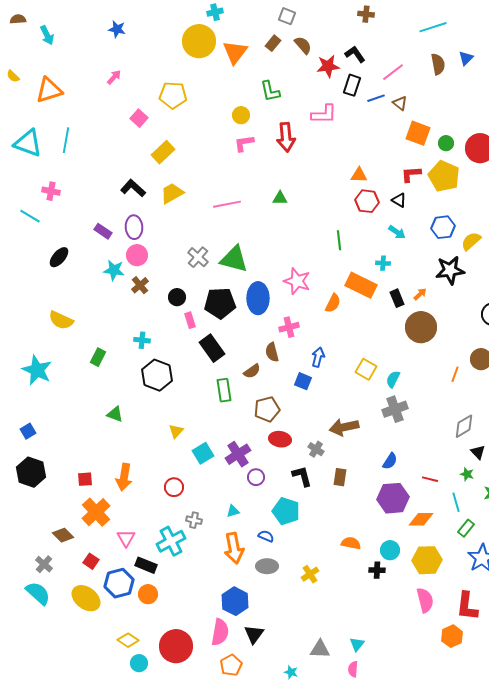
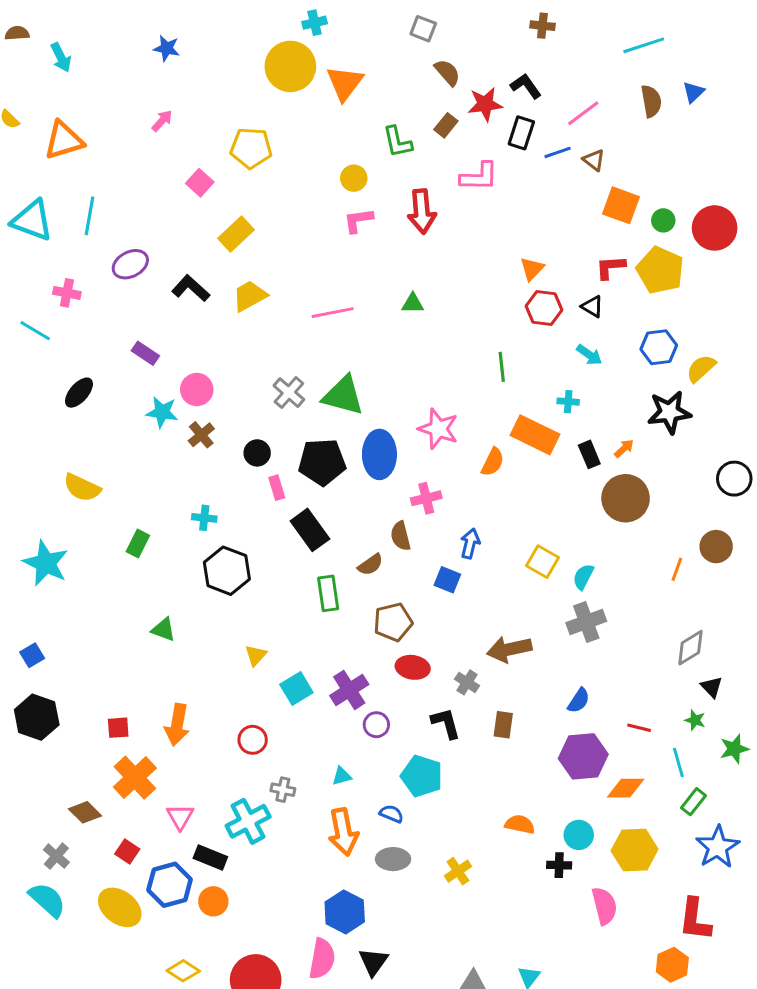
brown rectangle: (273, 43) -> (446, 125), moved
orange triangle: (359, 175) -> (532, 269), turned -48
purple ellipse: (134, 227) -> (130, 264), moved, turned 65
pink semicircle: (425, 600) -> (604, 906), moved

